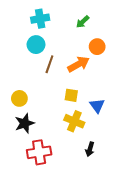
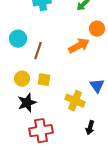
cyan circle: (36, 45) -> (18, 39), moved
brown line: (49, 64) -> (38, 51), moved
yellow square: (71, 95) -> (44, 80), moved

